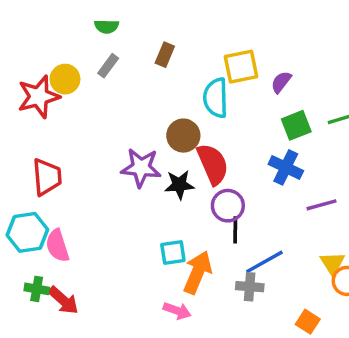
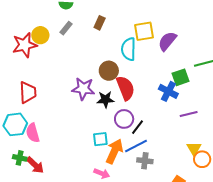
purple semicircle: (281, 82) -> (167, 41), size x1.5
green square: (296, 125) -> (180, 77), moved
purple circle: (228, 206) -> (124, 119), moved
black line: (235, 230) -> (137, 127), turned 35
blue line: (264, 262) -> (136, 146), moved

